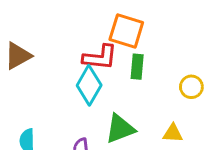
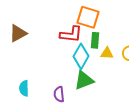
cyan diamond: (89, 85) -> (81, 56), moved
yellow triangle: (173, 133) -> (107, 53), moved

